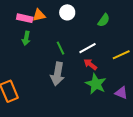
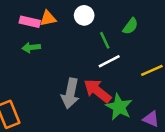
green arrow: (26, 38) -> (31, 47), turned 72
green line: (60, 48) -> (105, 40), moved
red arrow: (90, 64) -> (97, 91), moved, size x1.6

